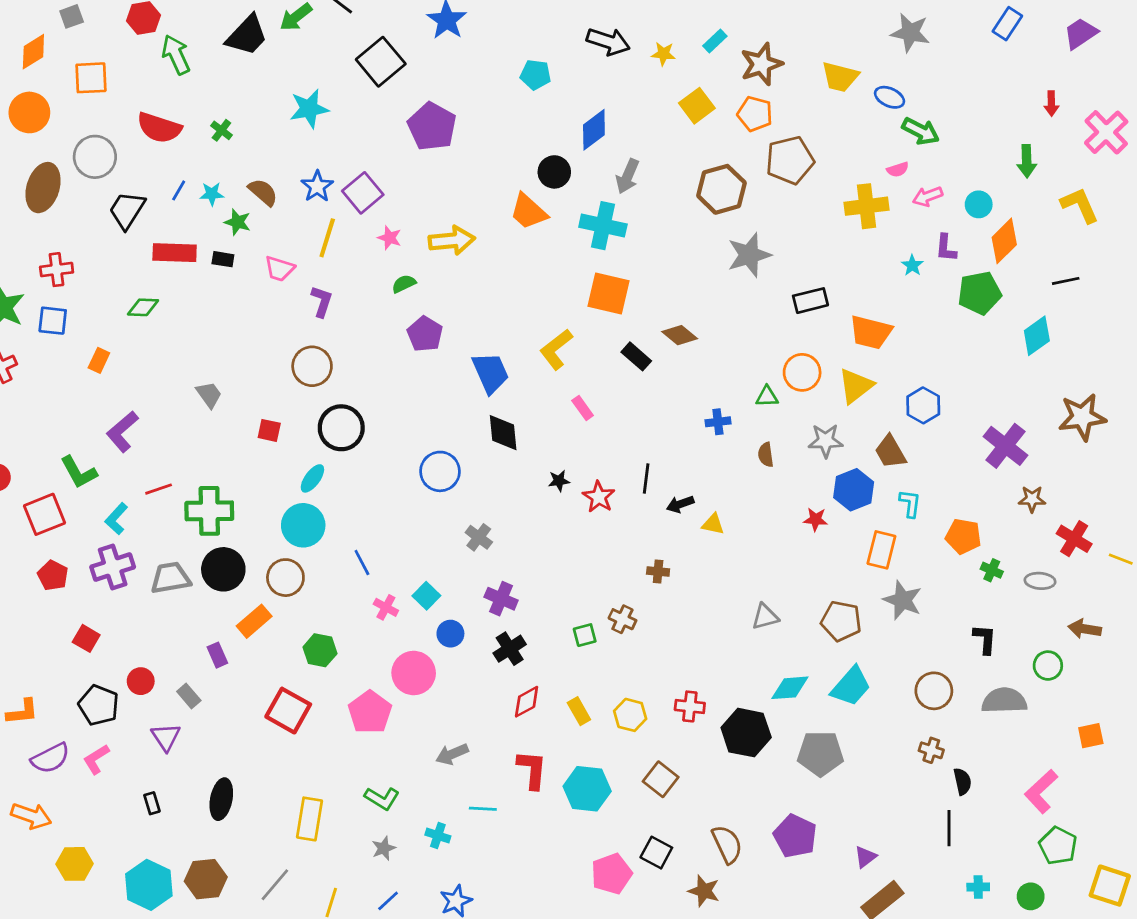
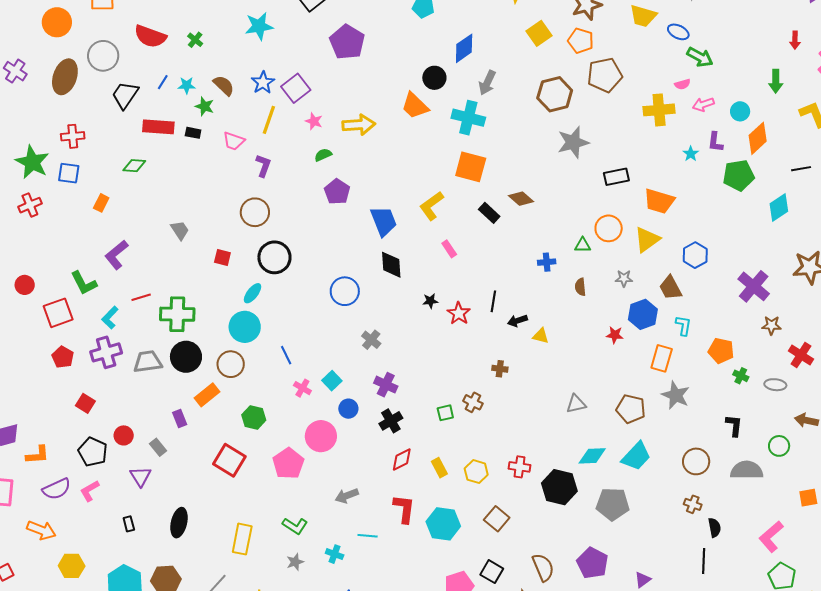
gray star: (826, 441) -> (624, 278), size x0.7

